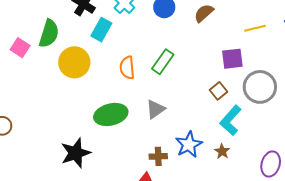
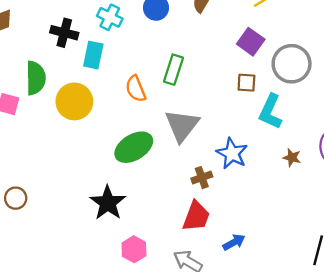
purple square: (232, 59) -> (251, 42), turned -30
brown square: (219, 91) -> (246, 83), turned -30
gray triangle: (155, 109) -> (182, 125), size x1.5
brown star: (222, 151) -> (292, 158), moved

